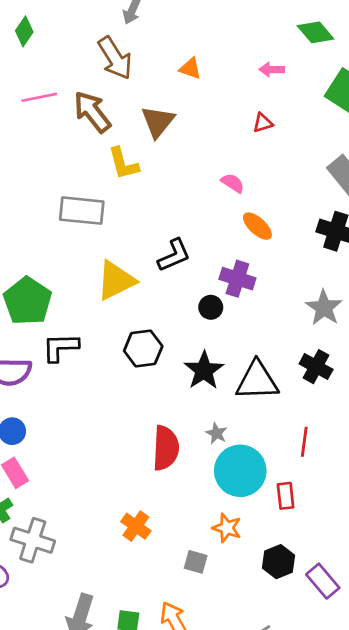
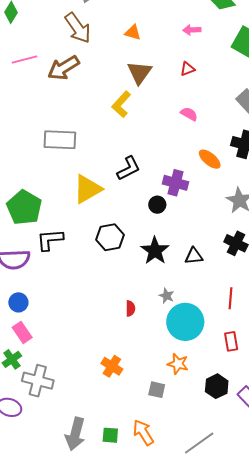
brown arrow: (92, 112) -> (63, 68), turned -80
brown triangle: (158, 122) -> (139, 72), moved
yellow L-shape: (123, 164) -> (121, 104), moved, turned 60
pink semicircle: (233, 183) -> (189, 114), moved
orange ellipse: (257, 226) -> (210, 159), moved
black triangle: (257, 381) -> (194, 256), size x0.6
red semicircle: (166, 448) -> (130, 308), size x0.5
red rectangle: (286, 496) -> (231, 341), moved

